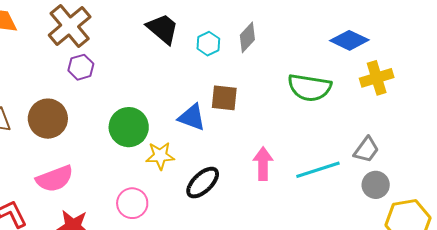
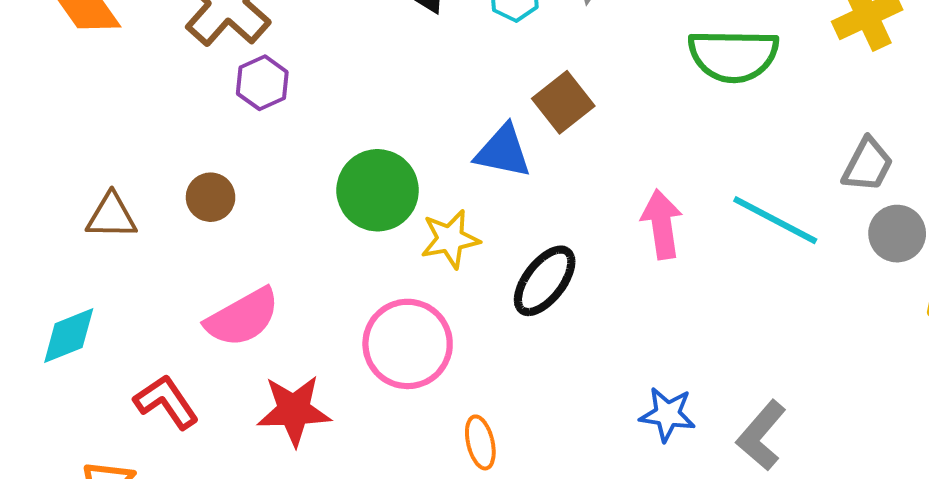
brown square: (224, 98) -> (563, 102), turned -36
brown circle: (48, 119) -> (211, 197), size x0.6
cyan line: (318, 170) -> (775, 220), turned 54
pink circle: (132, 203) -> (408, 344), size x1.4

